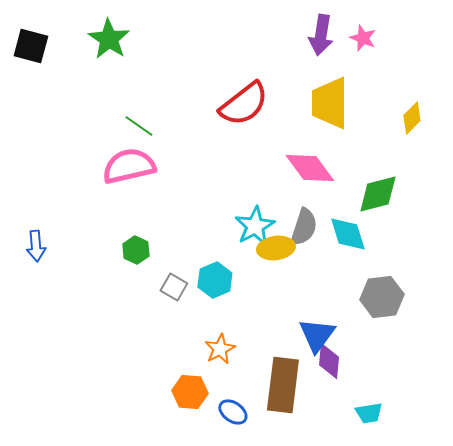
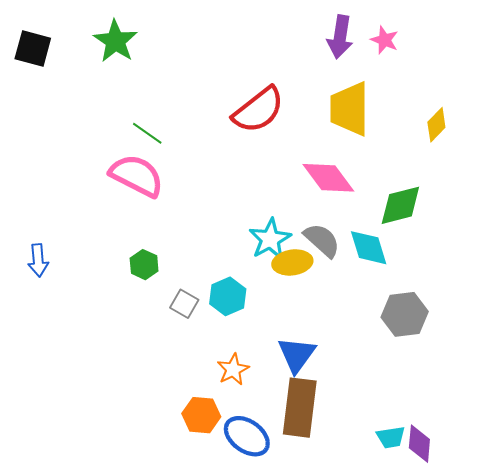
pink semicircle: (129, 166) -> (137, 176), turned 40
gray semicircle: (304, 227) -> (322, 240), turned -66
blue triangle: (317, 335) -> (297, 355), moved
purple diamond: (329, 361) -> (419, 444), moved
blue ellipse: (233, 412) -> (247, 436), size x1.5

